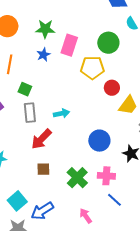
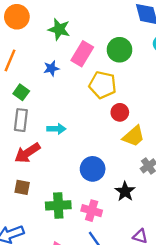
green circle: (108, 43) -> (119, 50), moved
blue star: (43, 55) -> (51, 68), moved
green cross: (77, 178) -> (58, 205), turned 30

